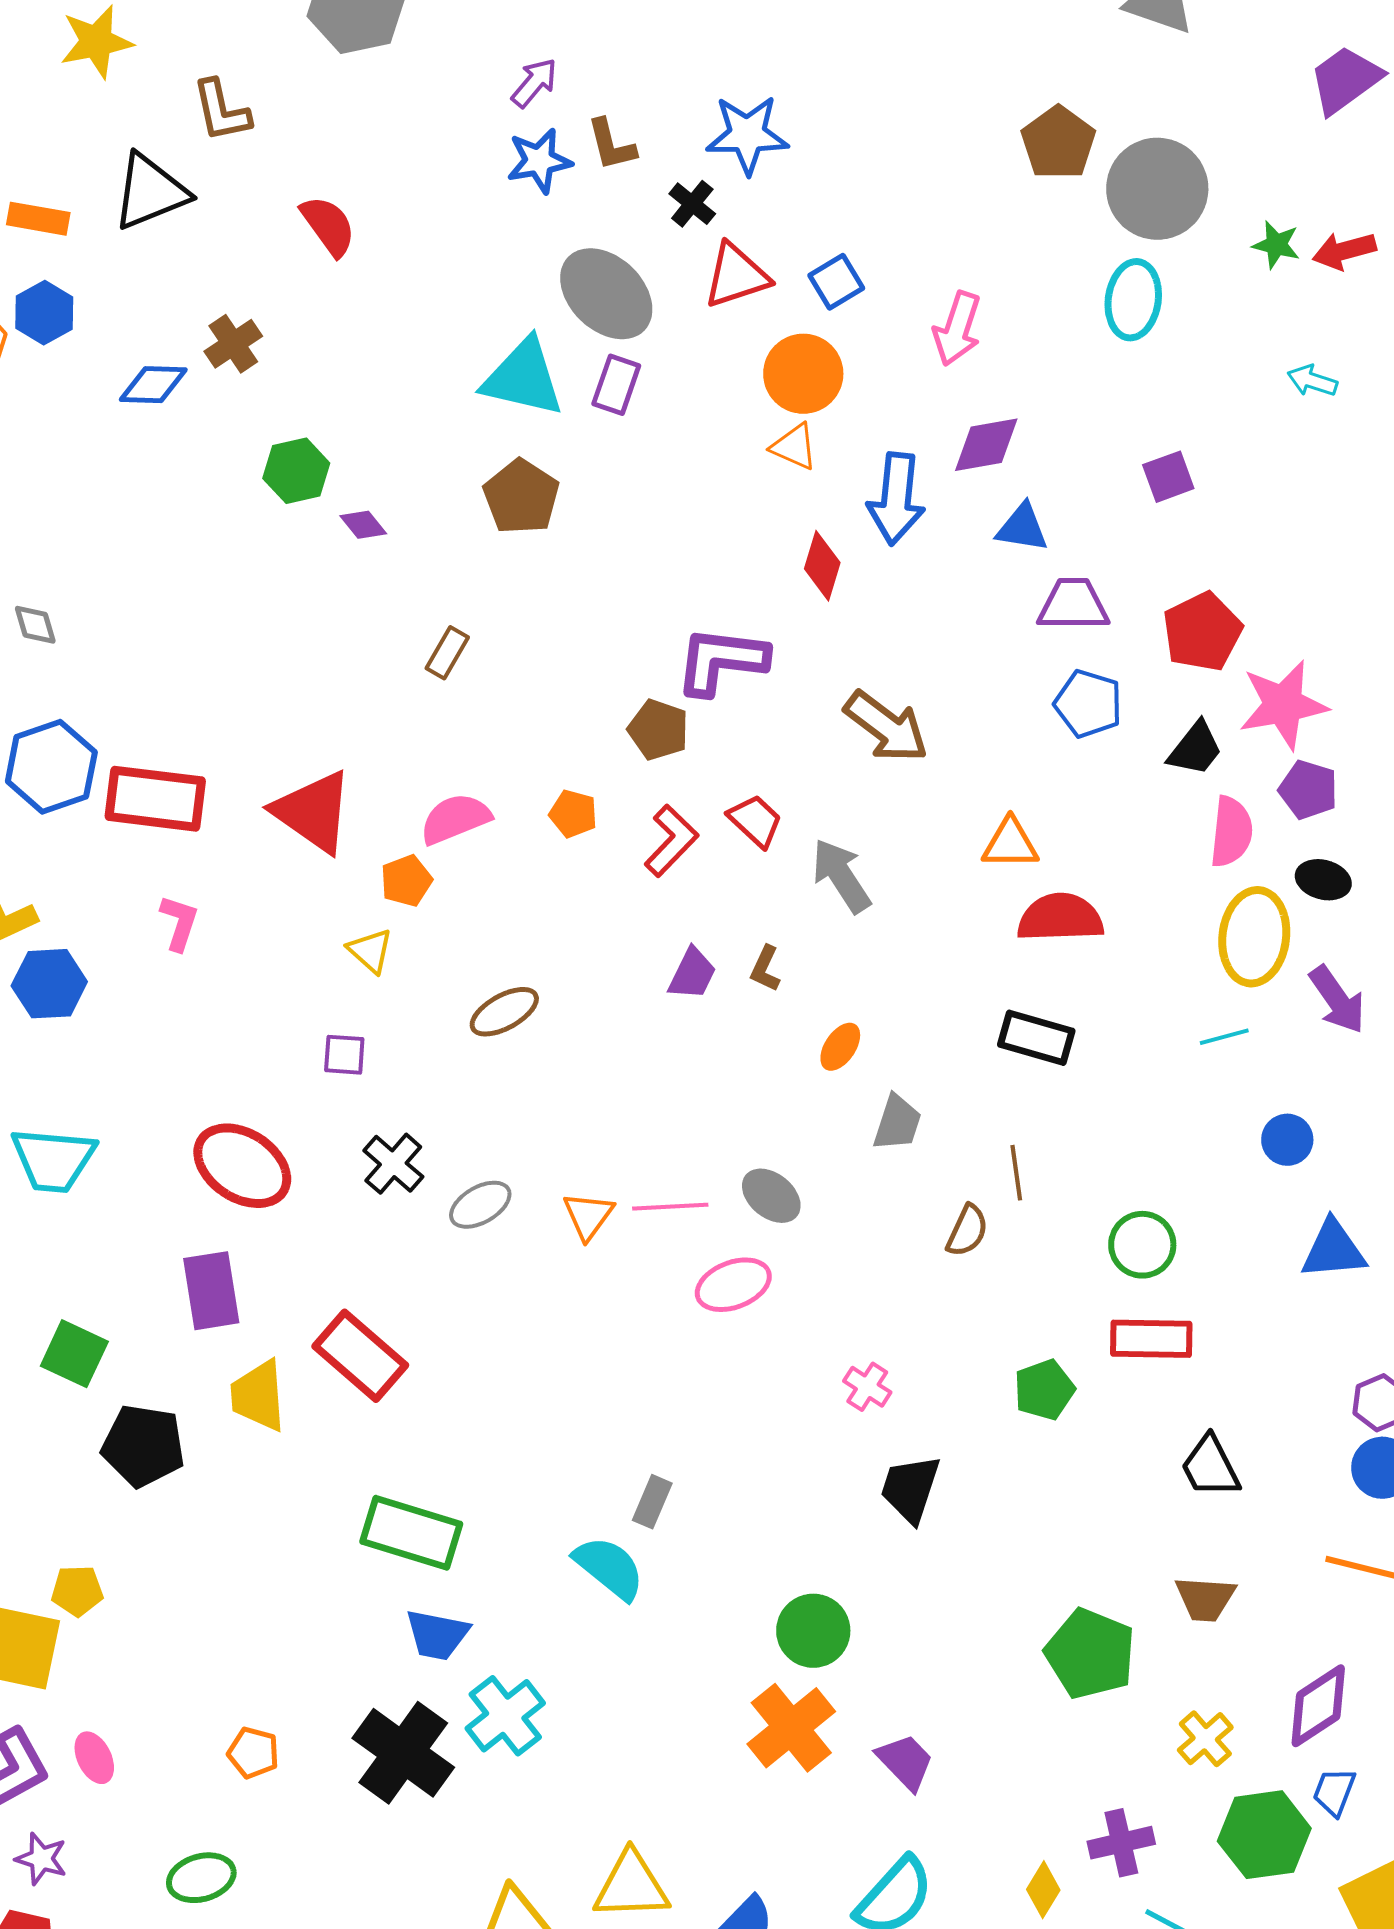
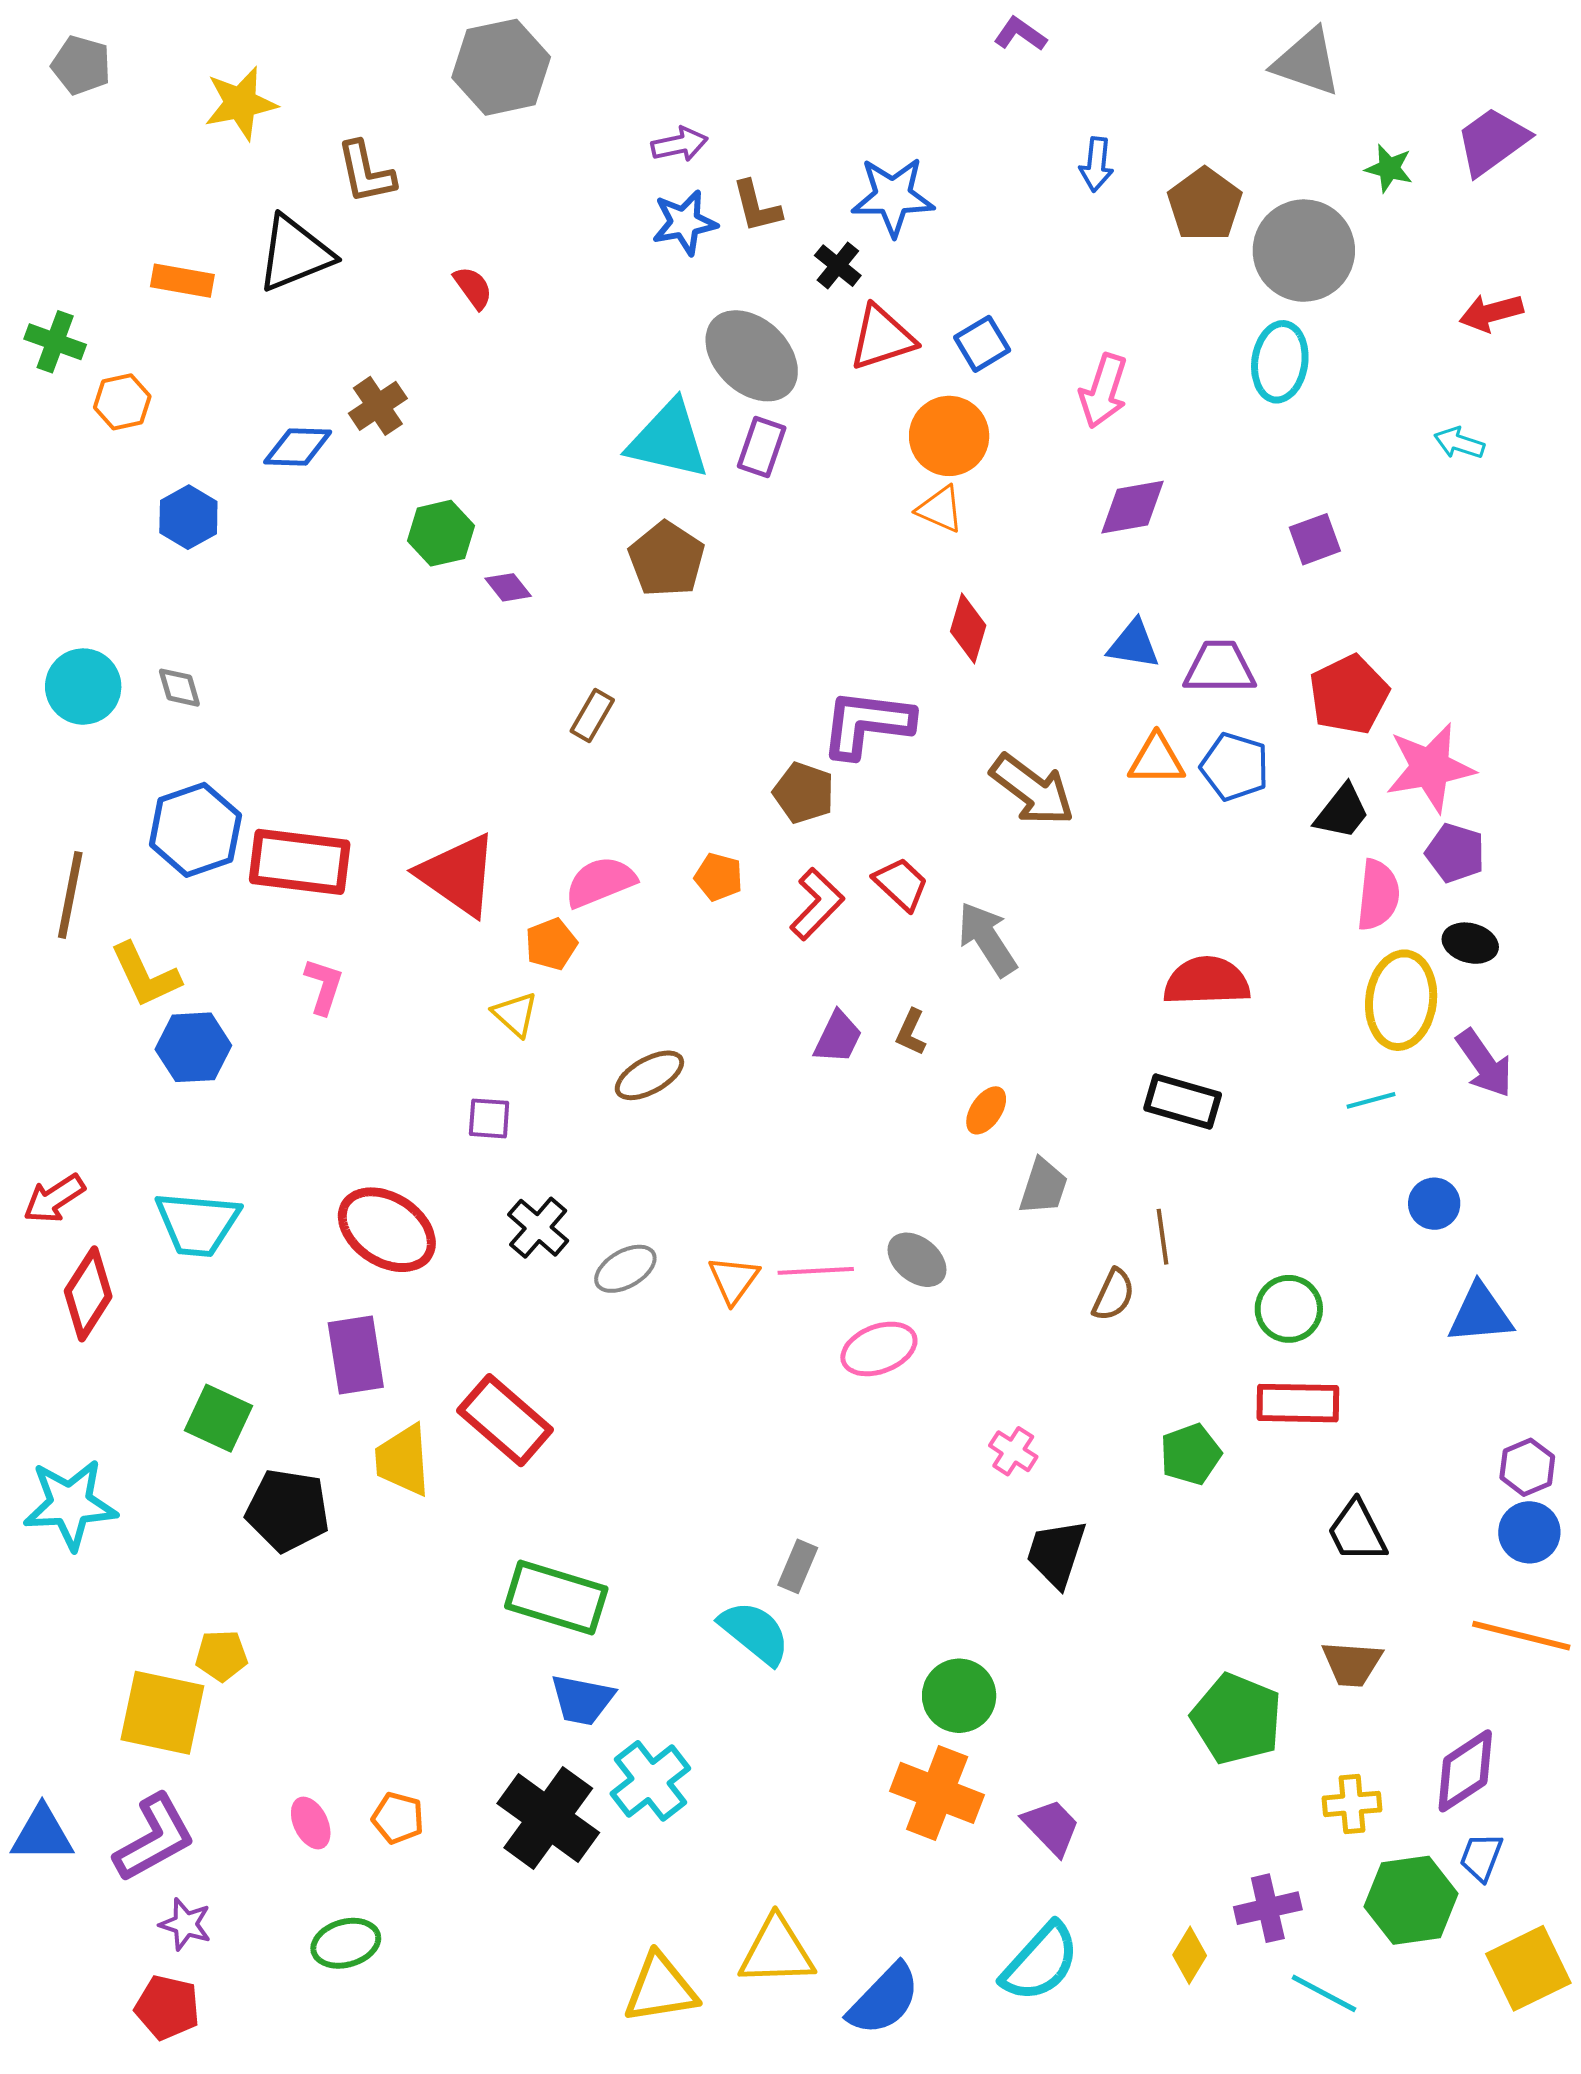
purple arrow: (534, 83) -> (679, 144), turned 38
red semicircle: (328, 226) -> (473, 288), size x0.7
green star: (1276, 245) -> (1389, 168), moved
blue hexagon: (44, 313) -> (188, 517), moved
blue arrow: (896, 499) -> (1096, 164), moved, size x0.6
blue triangle: (1022, 528) -> (1133, 644), moved
orange triangle: (1010, 844) -> (1157, 760), moved
orange cross: (791, 1728) -> (937, 1793), turned -30
yellow cross: (1205, 1739) -> (1352, 1804), turned 36
pink ellipse: (94, 1758) -> (311, 1823), moved

